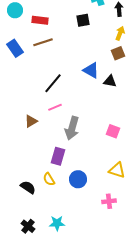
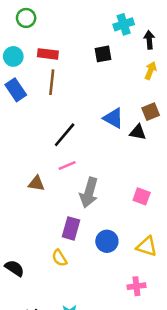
cyan circle: (15, 10) -> (13, 56), moved
brown line: (43, 42) -> (52, 82), turned -66
brown square: (118, 53) -> (151, 112), moved
brown triangle: (31, 121) -> (36, 184), turned 40
blue circle: (78, 179) -> (107, 241), moved
black semicircle: (28, 187) -> (15, 268), moved

